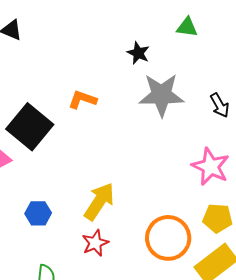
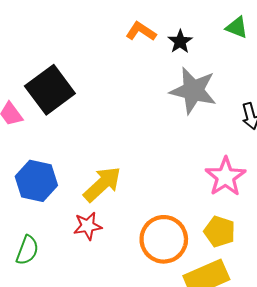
orange L-shape: (82, 100) -> (141, 31), moved
blue hexagon: (38, 213) -> (36, 181), size x1.5

